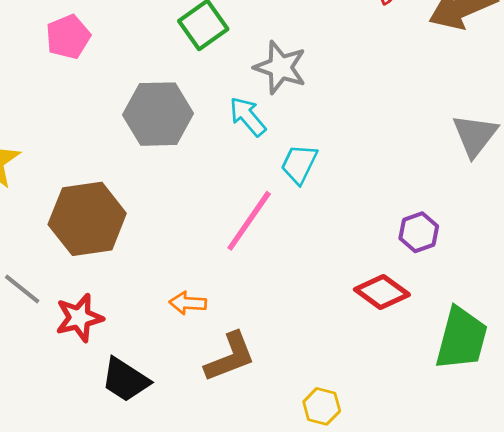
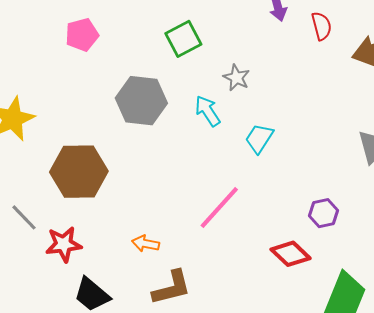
gray star: (280, 67) -> (236, 78), size x0.7
cyan trapezoid: (299, 164) -> (259, 138), moved
pink line: (249, 221) -> (219, 207), moved

